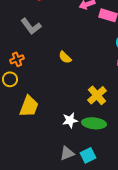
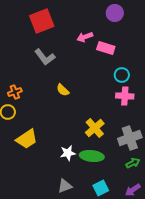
gray L-shape: (31, 26) -> (45, 57), moved
yellow trapezoid: (29, 106) -> (27, 139), turned 35
cyan square: (88, 155) -> (101, 188), moved

